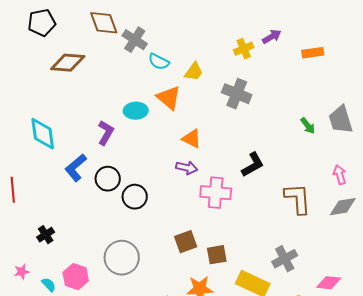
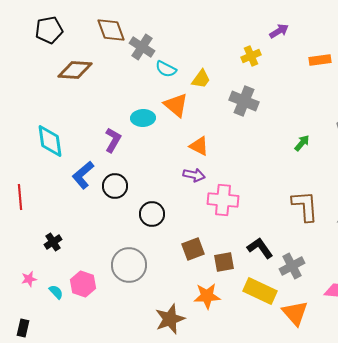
purple arrow: (272, 37) -> (279, 31), moved
green arrow: (308, 126) -> (302, 143), moved, turned -102
black L-shape: (253, 165) -> (260, 248), moved, turned -96
black circle: (135, 197) -> (152, 214), moved

